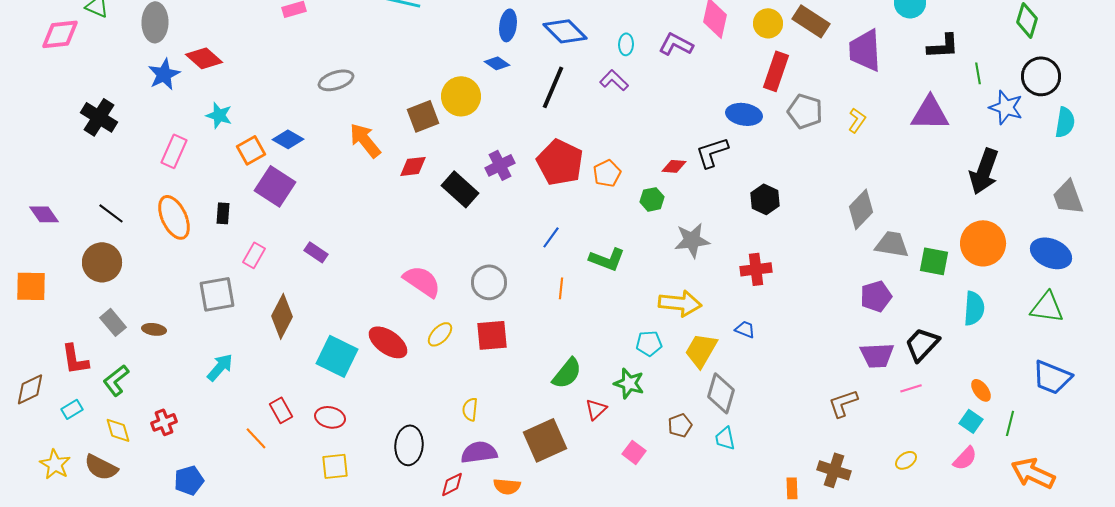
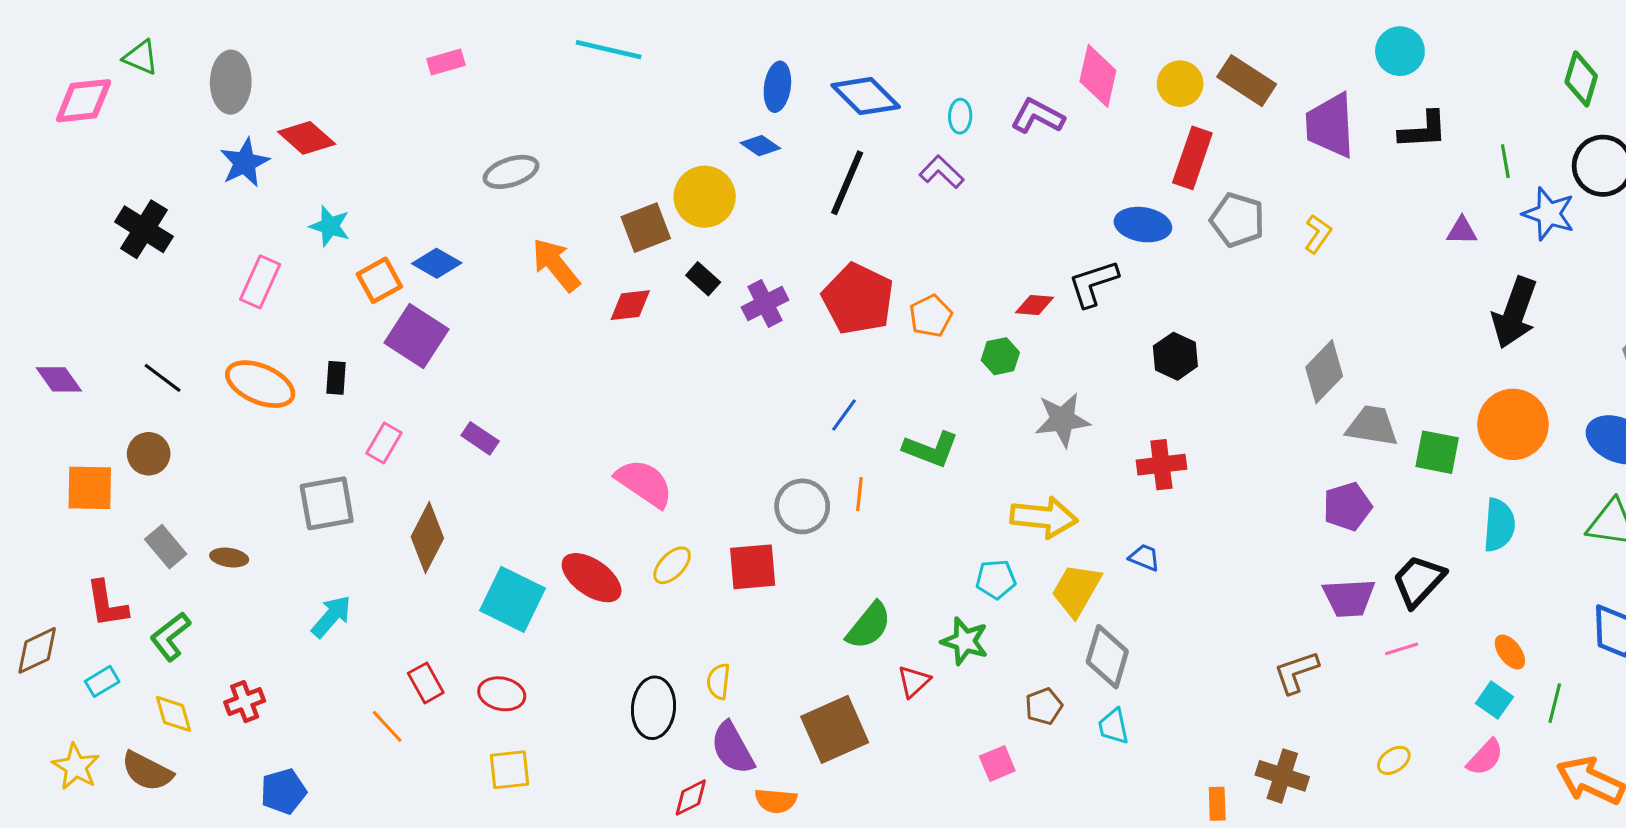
black L-shape: (943, 46) -> (1423, 130), moved
purple triangle: (930, 113) -> (1462, 231), moved, size x0.5
black rectangle: (460, 189) -> (703, 279), moved, size x0.6
orange ellipse: (174, 217) -> (260, 384), turned -42
brown circle: (102, 262) -> (149, 454), size x0.7
gray circle: (489, 282) -> (802, 506), moved
orange square: (31, 286) -> (90, 488), moved
black ellipse: (409, 445) -> (653, 708), moved
purple semicircle: (479, 452) -> (732, 748), turned -111
pink square: (634, 452) -> (997, 764), moved, turned 30

